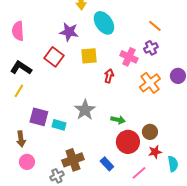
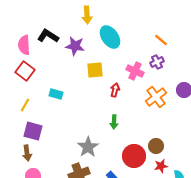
red square: (54, 57) -> (25, 71), moved
black L-shape: (21, 68) -> (48, 36), moved
gray star: (85, 110) -> (88, 147), moved
purple square: (39, 117) -> (33, 131), moved
green arrow: (118, 120) -> (114, 122), moved, turned 80
cyan rectangle: (59, 125) -> (56, 94), moved

